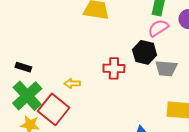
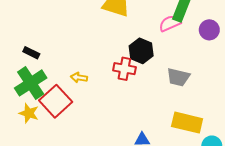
pink semicircle: (158, 28) -> (170, 23), moved
black hexagon: (145, 52) -> (141, 51), moved

